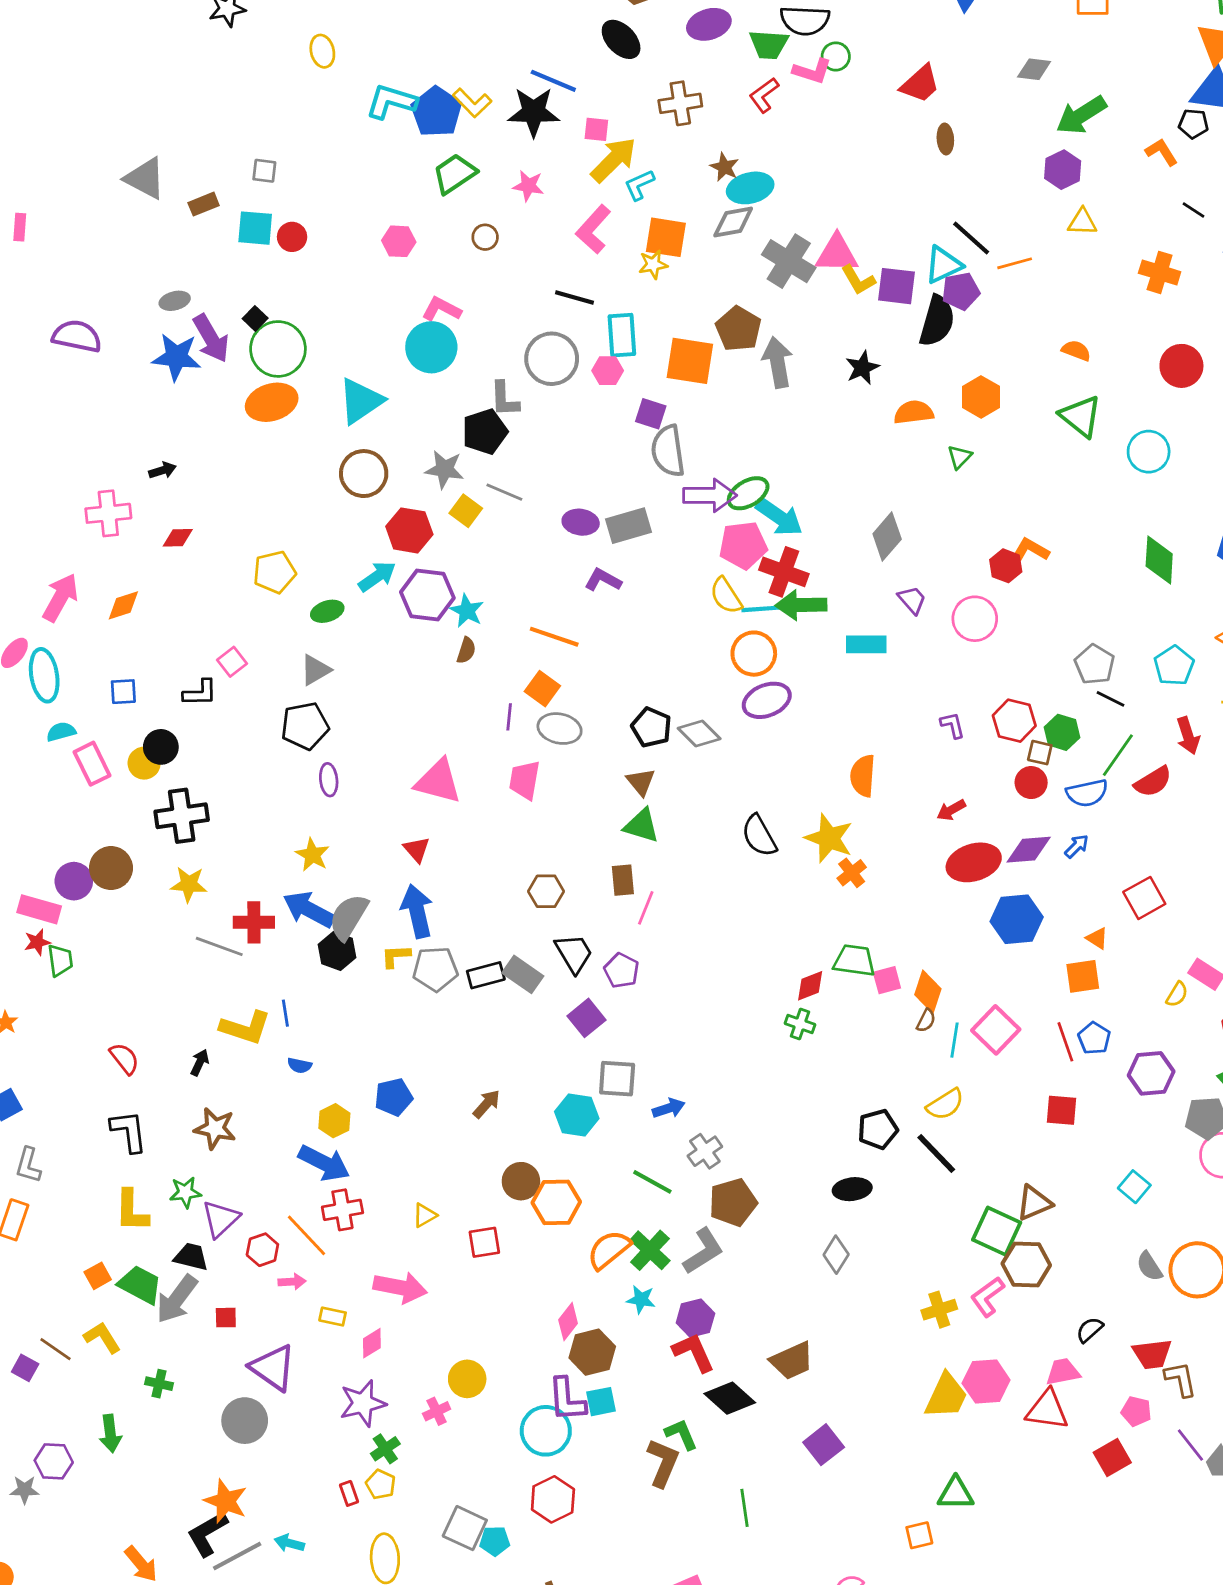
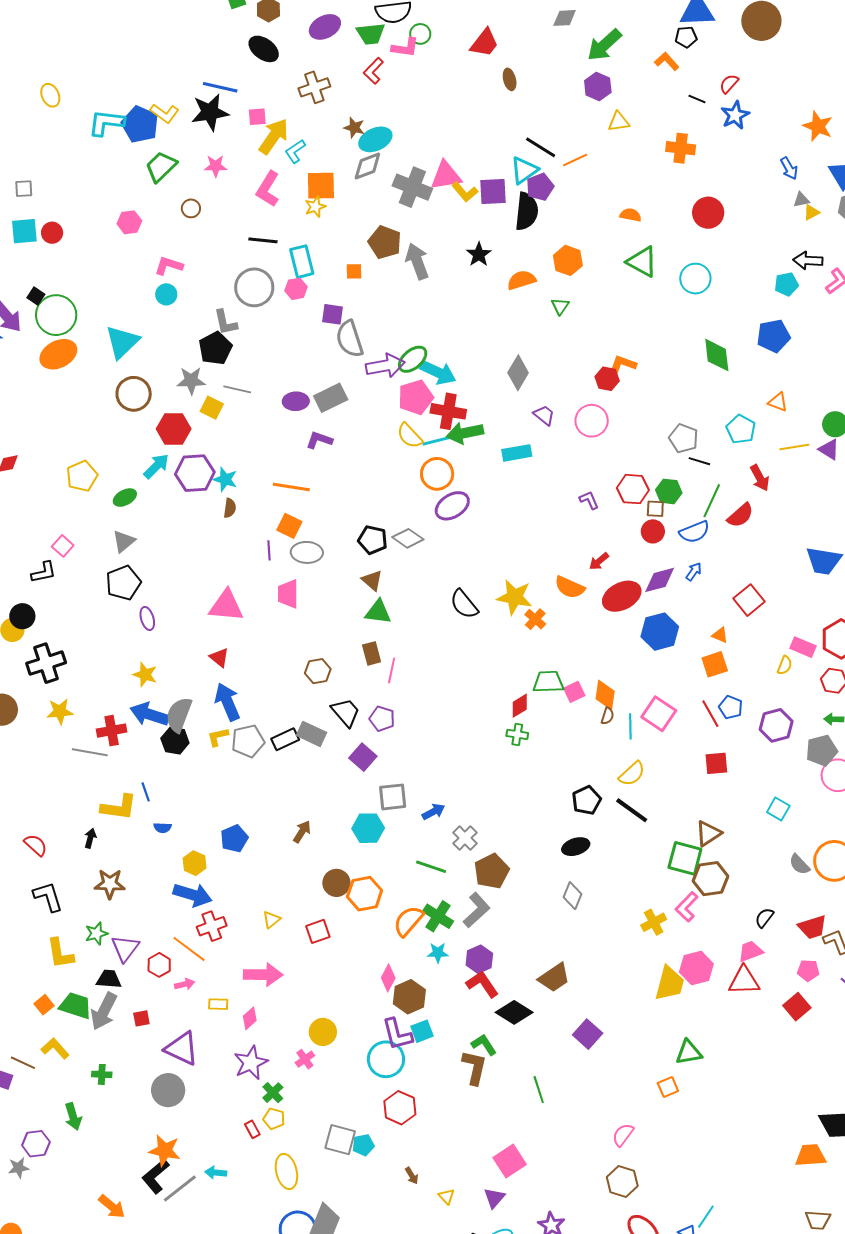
cyan circle: (431, 347) -> (166, 294), size x0.6
orange square: (690, 361) -> (354, 271), size x0.5
orange semicircle: (863, 776) -> (570, 587), moved, turned -60

